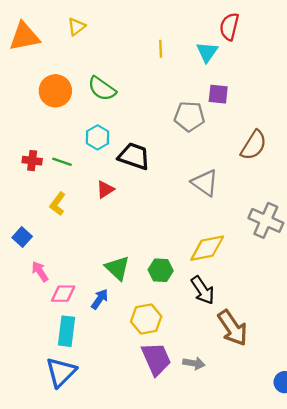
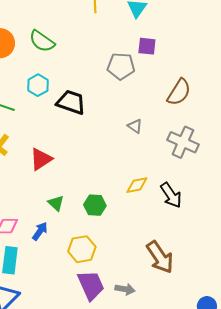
gray triangle: (205, 183) -> (135, 126), size x0.6
red triangle: (105, 189) -> (41, 159), moved, size x1.4
gray cross: (266, 220) -> (183, 142), moved
yellow diamond: (207, 248) -> (137, 185), size x0.7
green triangle: (117, 268) -> (56, 203), size x0.7
black arrow: (203, 290) -> (171, 195), moved

